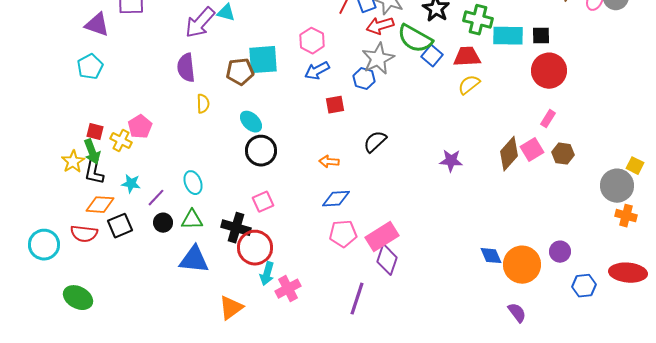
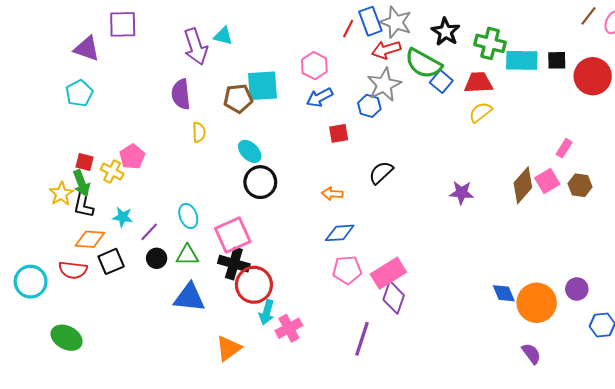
purple arrow: (200, 23) -> (196, 47), turned -60
red circle: (549, 71) -> (593, 76), moved
pink square: (263, 202) -> (233, 235), moved, size x1.6

